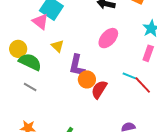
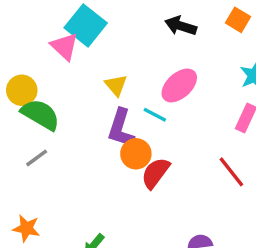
yellow triangle: (57, 46) -> (116, 85), moved
cyan line: (129, 76) -> (155, 115), moved
gray line: (30, 87) -> (37, 158), turned -72

